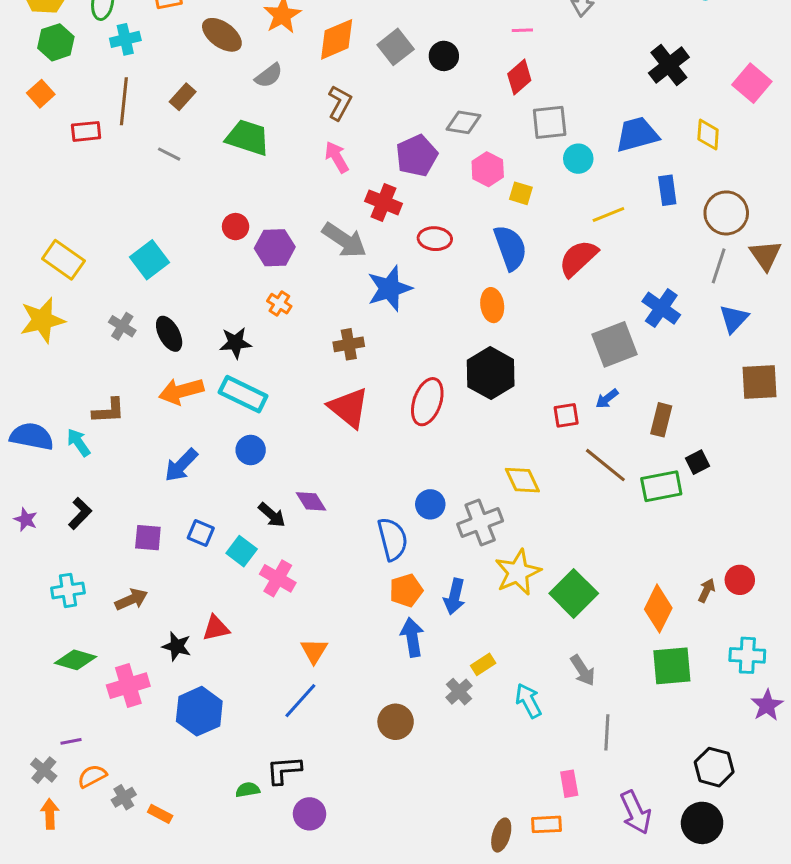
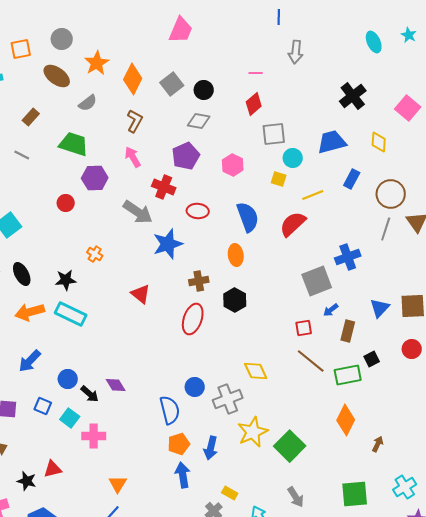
orange diamond: (337, 39) -> (133, 79), turned -40
gray diamond: (464, 122) -> (199, 121), moved
blue rectangle: (667, 190) -> (352, 179), turned 36
yellow square: (521, 193) -> (279, 179), moved
purple hexagon: (275, 248) -> (95, 178), moved
blue cross: (661, 308) -> (348, 257), turned 35
blue triangle: (734, 319) -> (380, 308), moved
brown cross: (349, 344) -> (199, 281), moved
black hexagon: (491, 373) -> (235, 300), size x0.7
blue arrow: (607, 399) -> (331, 310), moved
red triangle: (349, 408) -> (141, 294), moved, size x0.7
red square: (566, 415) -> (304, 328), moved
blue circle: (251, 450) -> (68, 379), moved
pink cross: (278, 578) -> (94, 436), turned -30
red circle: (740, 580) -> (412, 349), moved
orange diamond: (658, 609) -> (346, 420), moved
cyan cross: (747, 655) -> (405, 487), turned -35
yellow rectangle: (483, 664) -> (230, 493), turned 63

